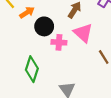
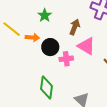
orange arrow: (27, 12) -> (32, 37), turned 48

